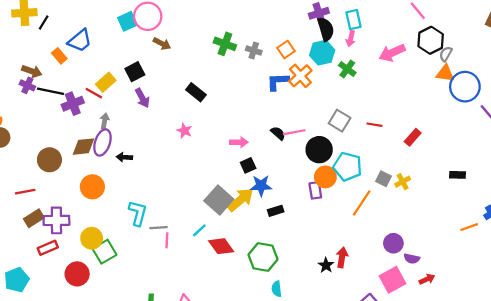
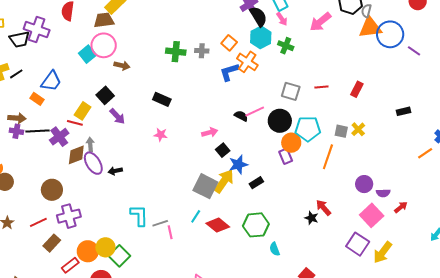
black line: (44, 23) -> (16, 74), turned 40
pink arrow: (351, 39) -> (282, 19), turned -32
orange triangle: (445, 73) -> (370, 27), size x1.4
purple ellipse: (102, 142) -> (93, 163), turned -35
brown diamond: (84, 147) -> (76, 155), moved
orange circle: (92, 187) -> (88, 251), moved
purple cross: (56, 220) -> (69, 216), moved
red arrow: (342, 257) -> (323, 208), turned -36

